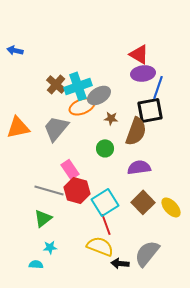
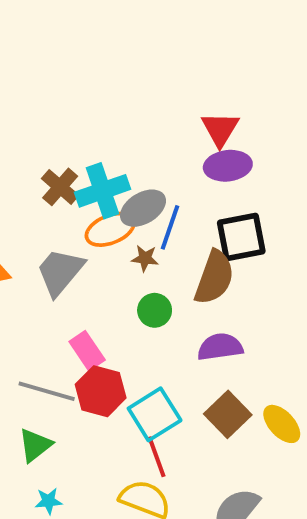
red triangle: (139, 54) -> (220, 129), turned 30
blue line: (158, 87) -> (170, 227), moved
brown star: (111, 118) -> (145, 258), moved

